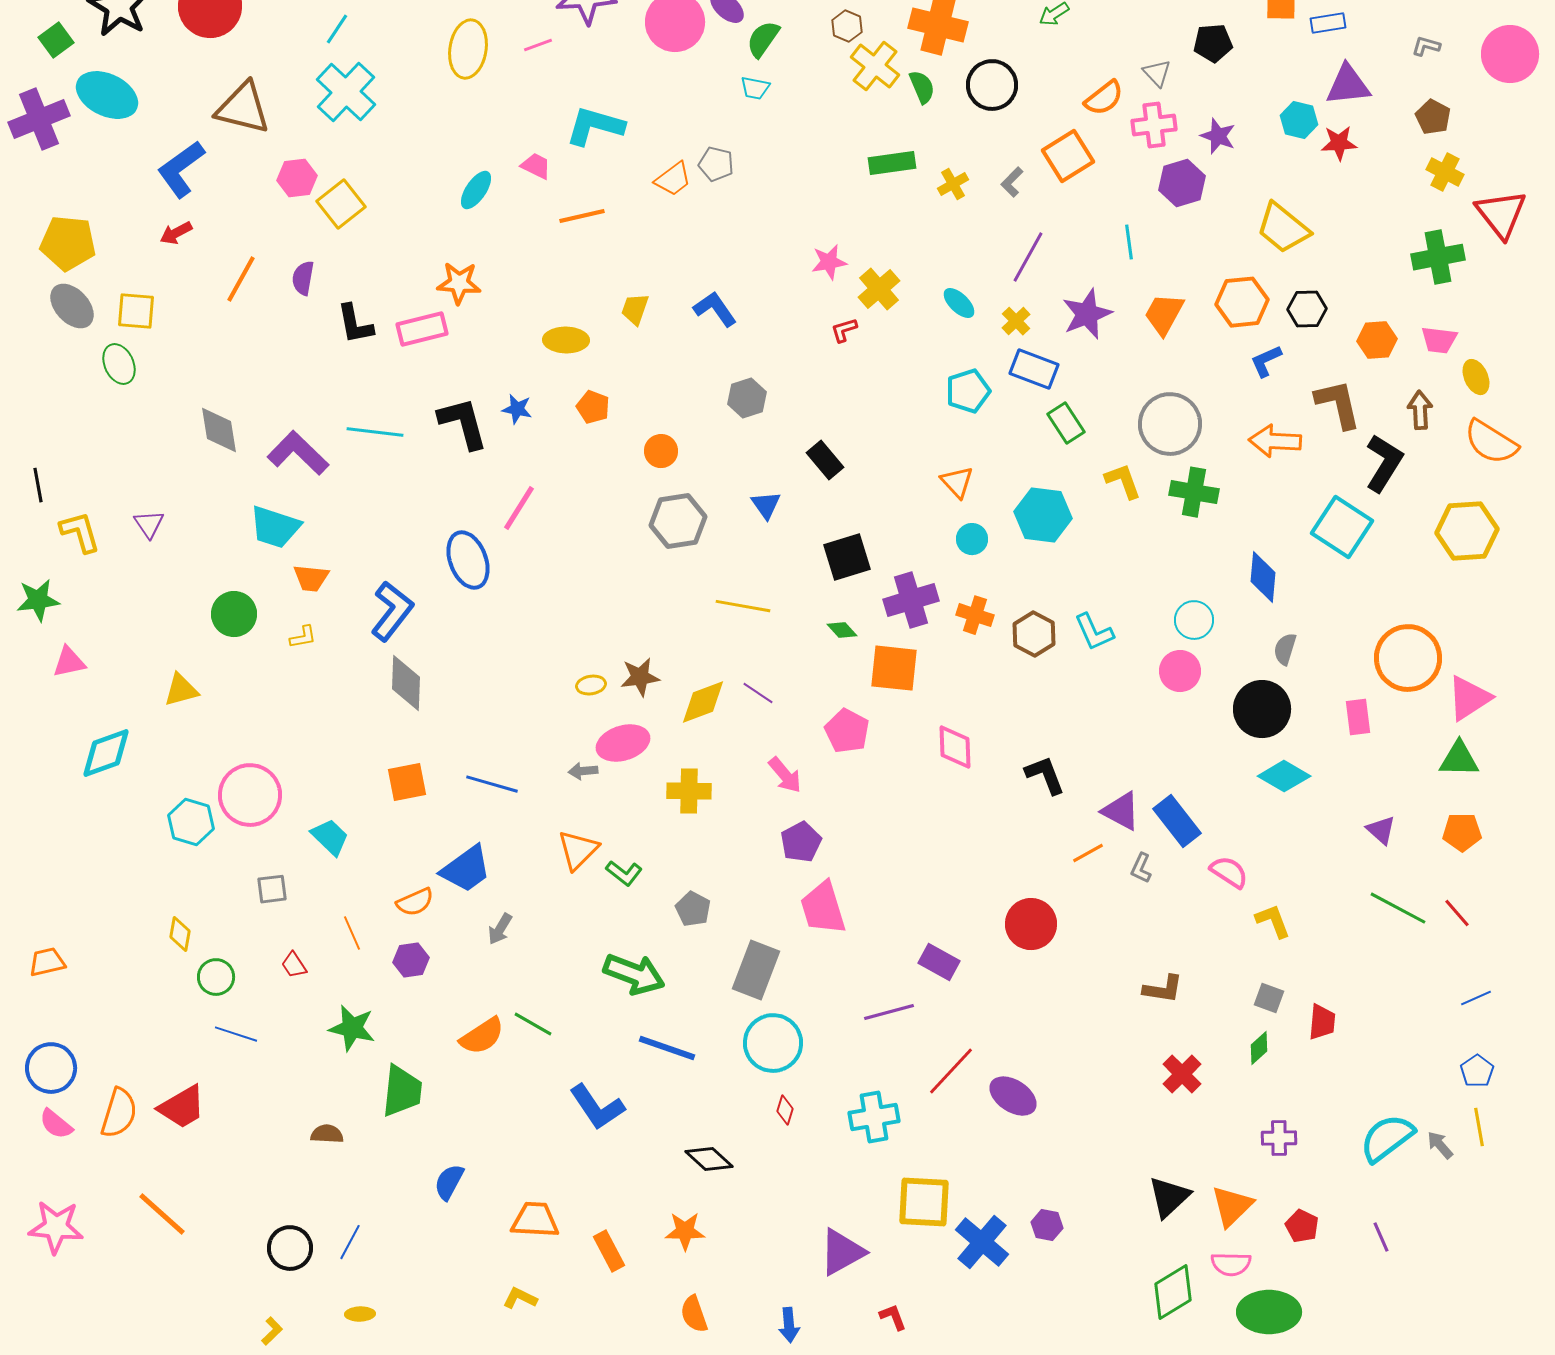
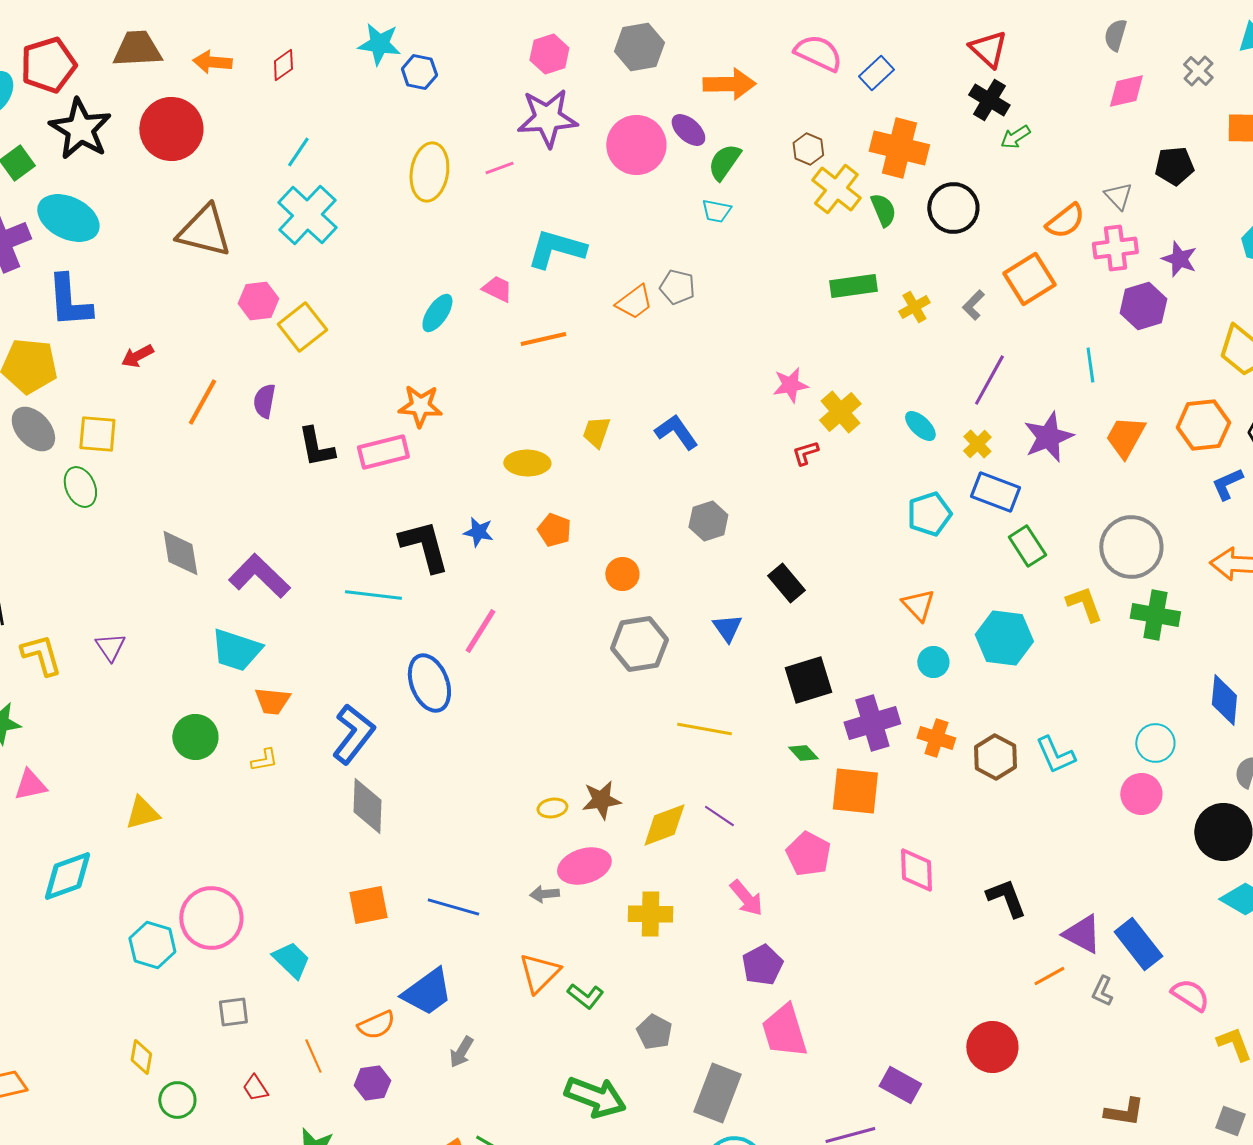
blue L-shape: (181, 169) -> (69, 301), moved, turned -58
cyan line: (375, 432) -> (373, 595), moved

